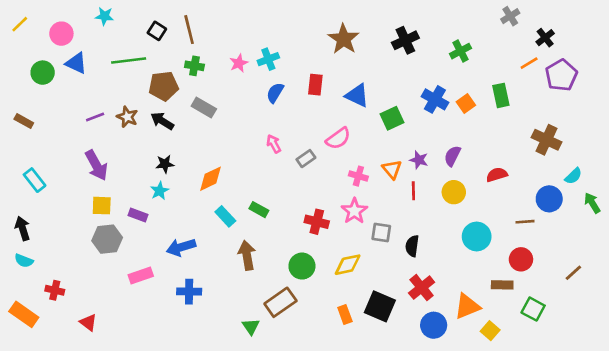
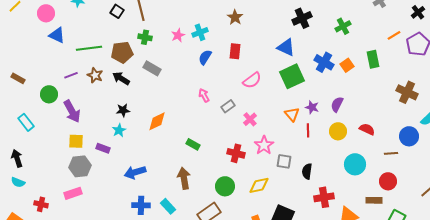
black cross: (545, 38) -> (418, 12), moved
brown star: (344, 39) -> (235, 17), moved, size x0.7
green line: (129, 60) -> (89, 48), moved
green circle: (43, 73) -> (49, 94), moved
blue triangle: (357, 95) -> (286, 47), moved
green square: (392, 118) -> (292, 76), size x1.4
pink semicircle: (338, 138) -> (252, 80), moved
red semicircle: (497, 175) -> (367, 129), moved, turned 42
pink cross: (358, 176) -> (250, 119), moved, turned 32
cyan rectangle: (225, 216) -> (168, 206), moved
pink rectangle: (141, 275) -> (73, 193), moved
red cross: (422, 288) -> (324, 197), moved, turned 30

